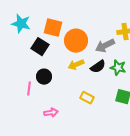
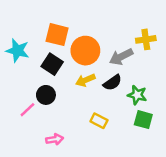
cyan star: (21, 24) -> (18, 51), moved
black square: (40, 47) -> (52, 64), moved
green star: (118, 68) -> (137, 95), moved
pink line: (29, 89) -> (27, 110), turned 40

